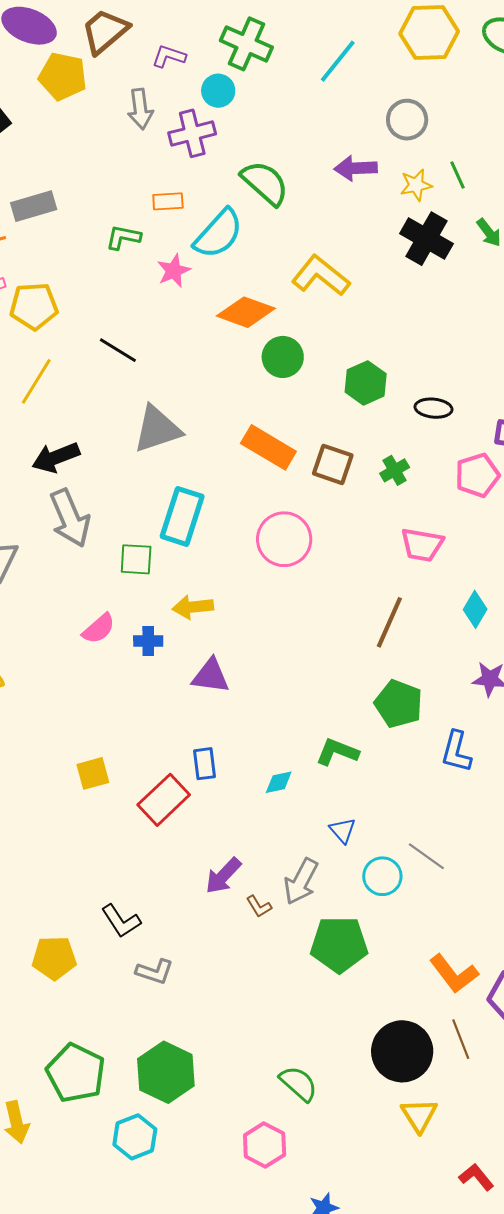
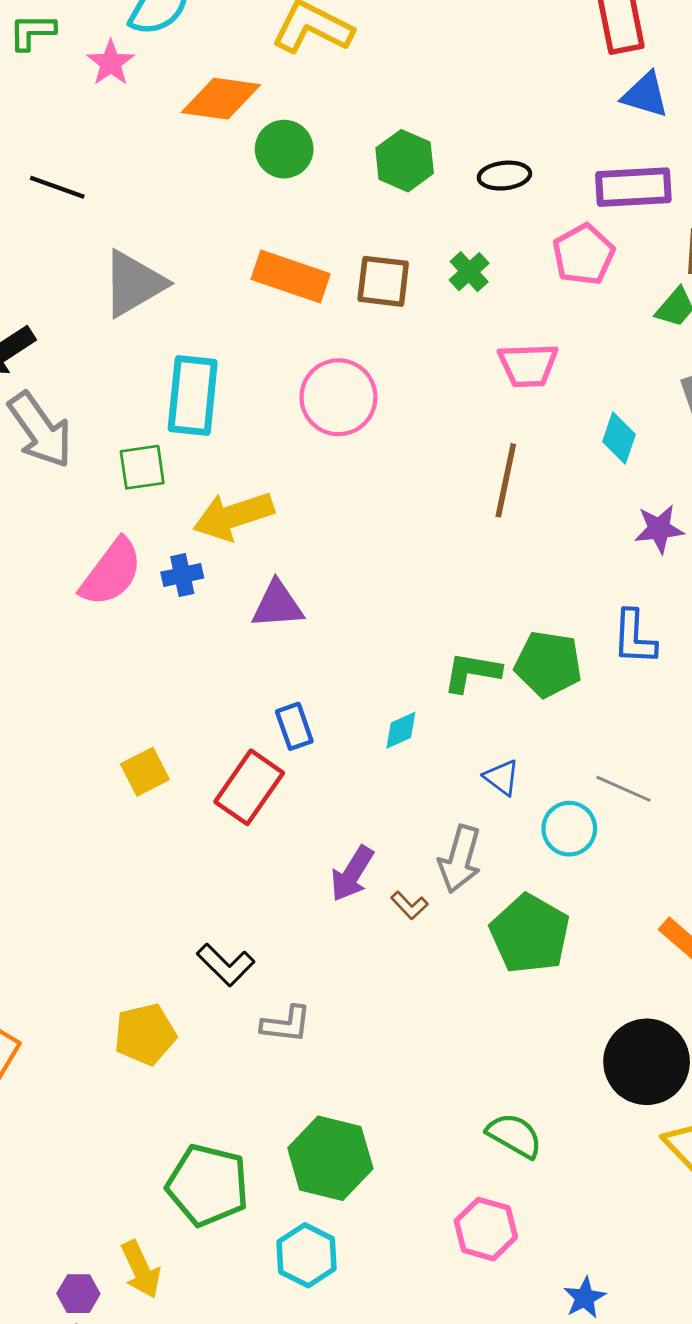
yellow arrow: (193, 607) -> (233, 516), size x1.4
pink semicircle: (99, 629) -> (111, 572), size x1.5
green pentagon: (399, 704) -> (548, 664), moved
green pentagon: (339, 944) -> (530, 934), turned -30

